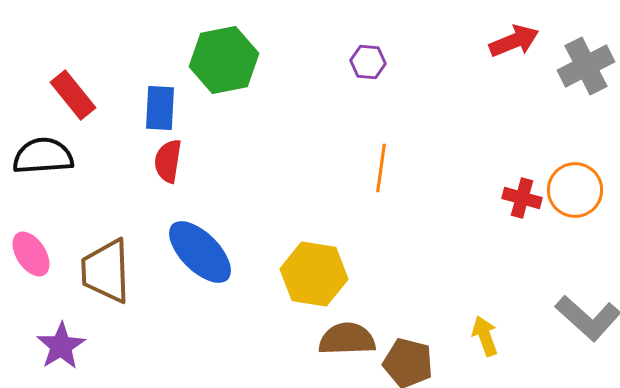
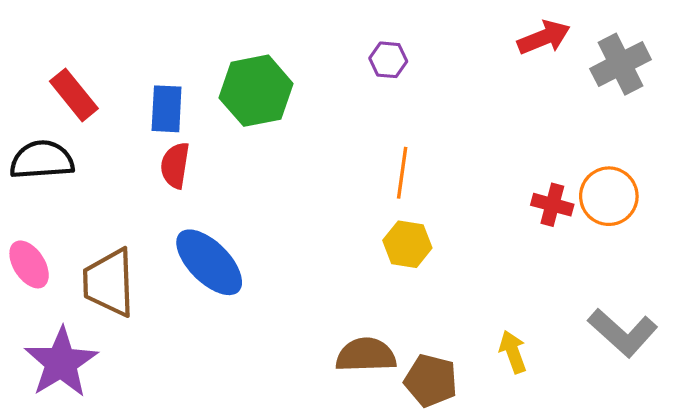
green hexagon: (224, 60) -> (256, 91), moved
yellow hexagon: (314, 274) -> (407, 244), moved, size x0.7
purple star: (61, 346) -> (61, 362), size x1.4

